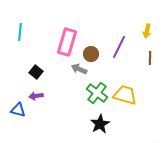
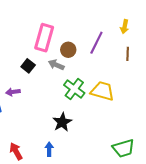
black square: (36, 72) -> (28, 66), moved
black star: (100, 124) -> (62, 122), moved

